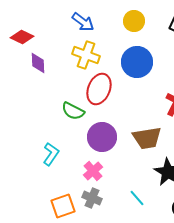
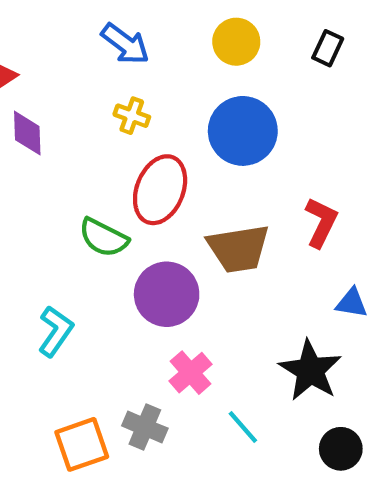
yellow cross: (86, 55) -> (132, 116), size x0.6
brown trapezoid: (147, 138) -> (238, 249), moved
pink cross: (93, 171) -> (191, 373), moved

